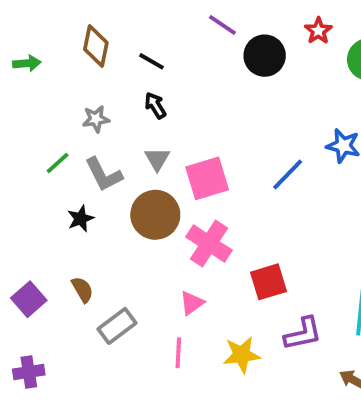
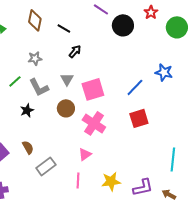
black arrow: (155, 105) -> (75, 51), moved, turned 72
brown circle: (155, 215) -> (66, 108), size x0.7
red square: (268, 282) -> (139, 118), moved
purple L-shape: (303, 334) -> (143, 187), moved

